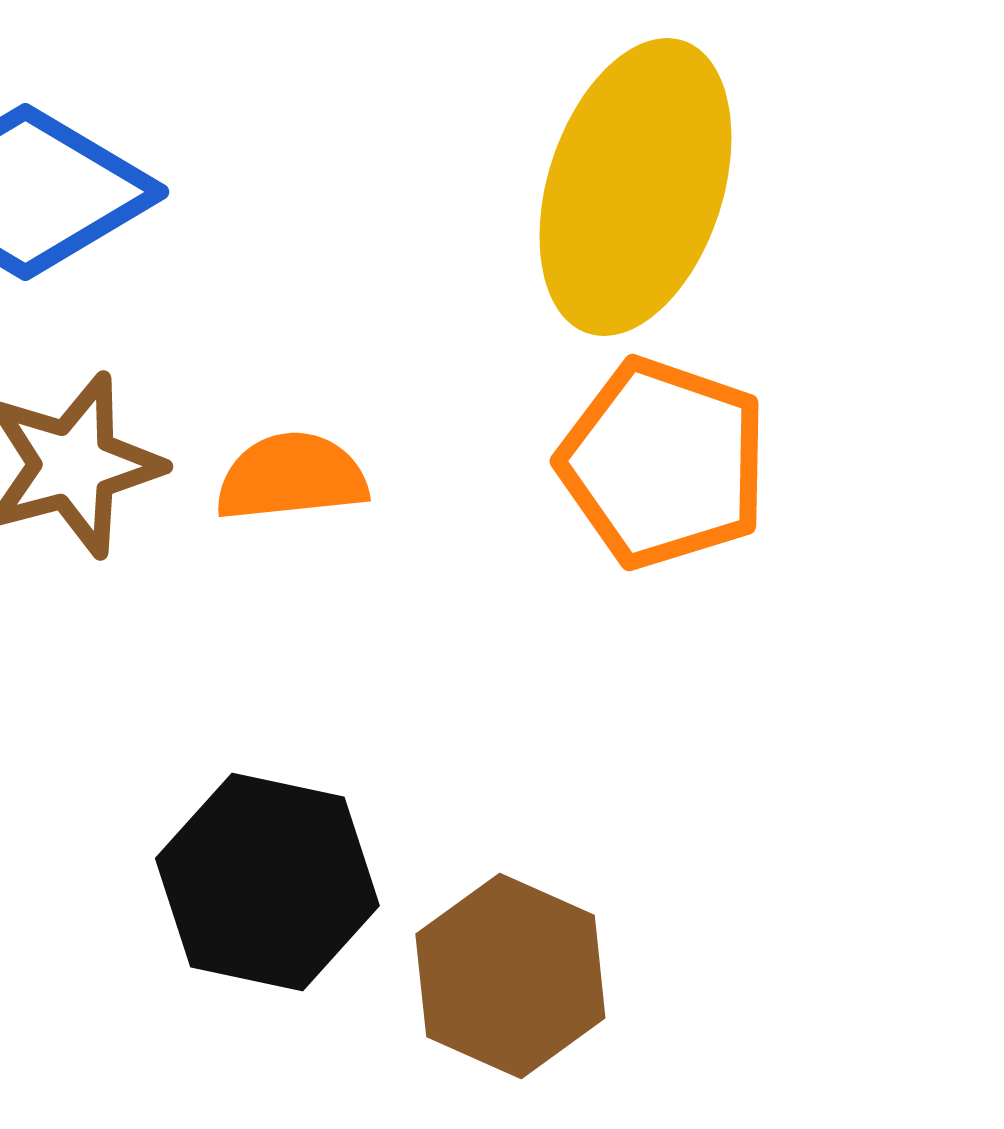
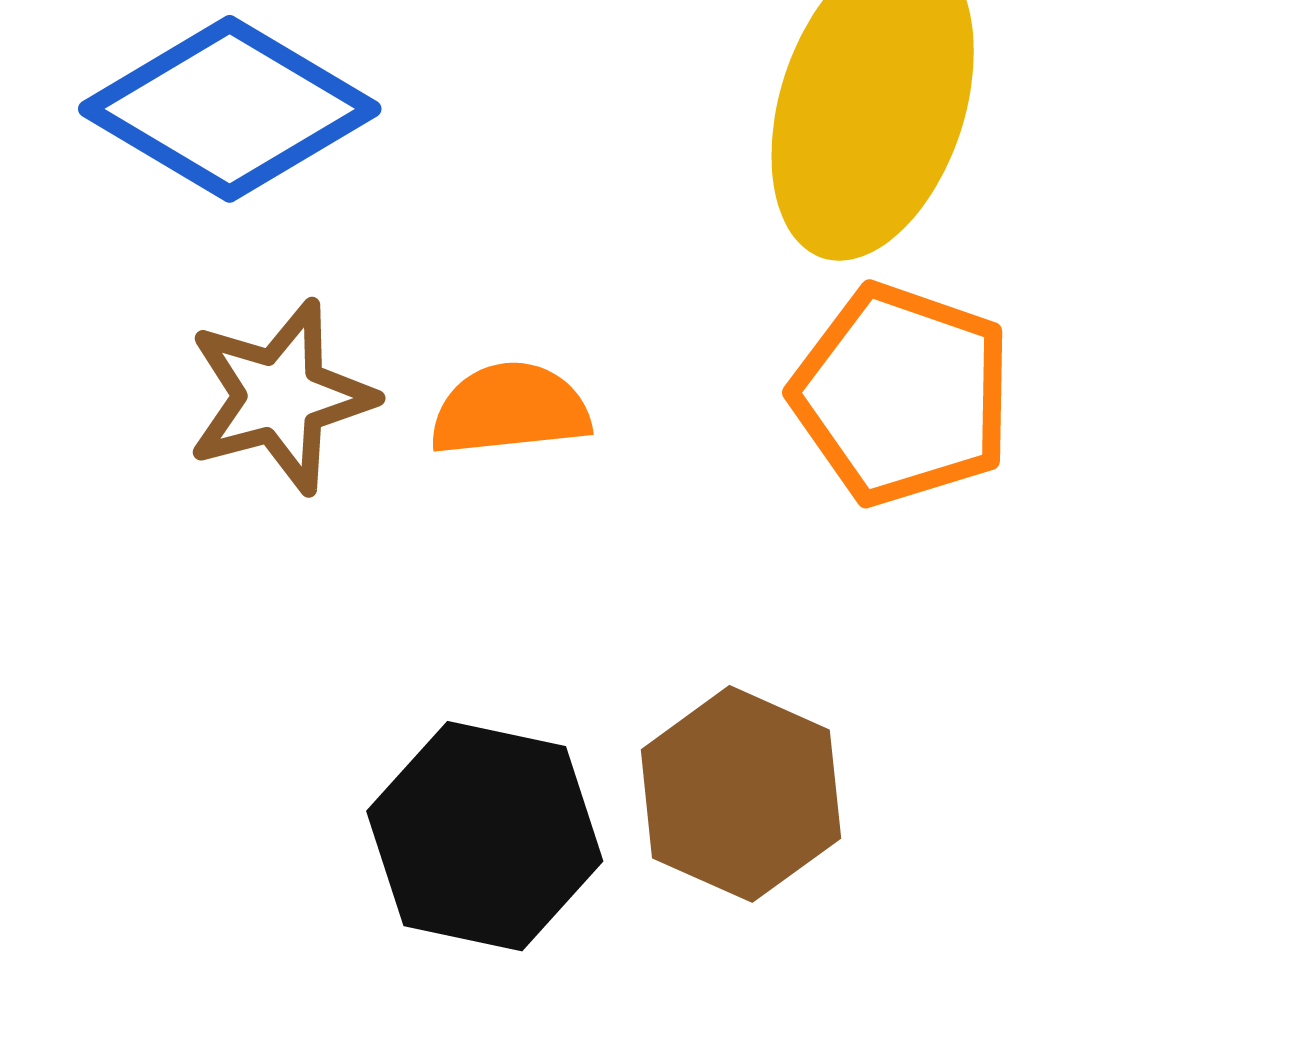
brown hexagon: (510, 976) -> (741, 794), moved

